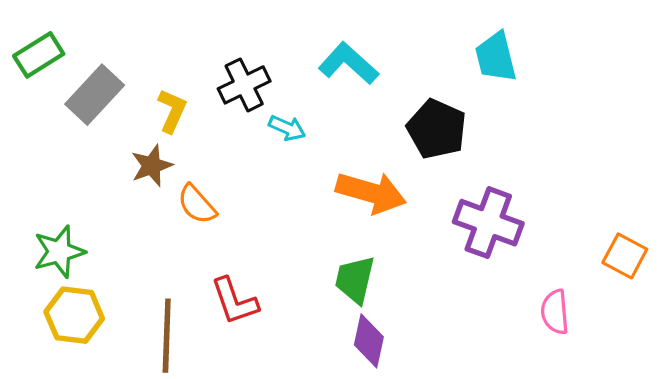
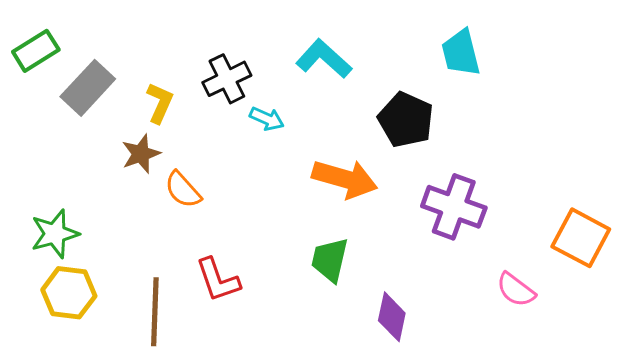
orange square: (625, 256) -> (581, 238), size x1.4
pink semicircle: (555, 312) -> (516, 290), turned -48
purple diamond: (369, 341) -> (392, 317), moved

